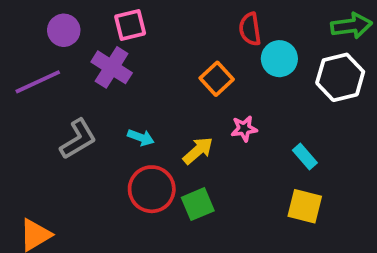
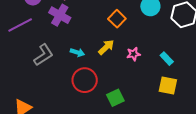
pink star: (244, 129) -> (134, 54), moved
yellow arrow: (198, 151) -> (106, 47), moved
green square: (198, 204) -> (115, 98), moved

